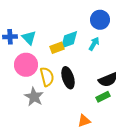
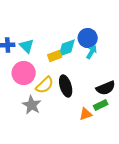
blue circle: (100, 20) -> (88, 38), moved
yellow semicircle: (47, 77) -> (45, 85), turned 60
orange triangle: (84, 121) -> (86, 114), moved

